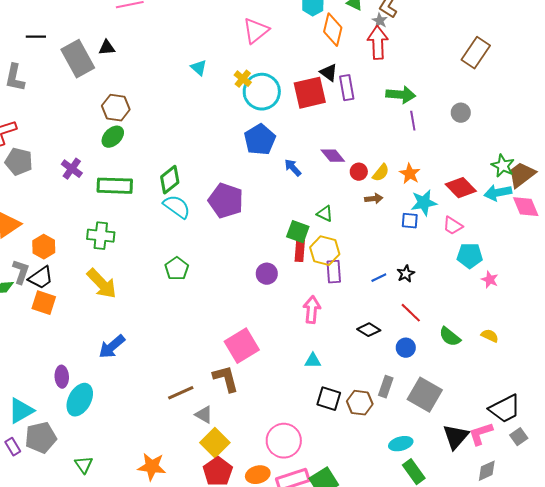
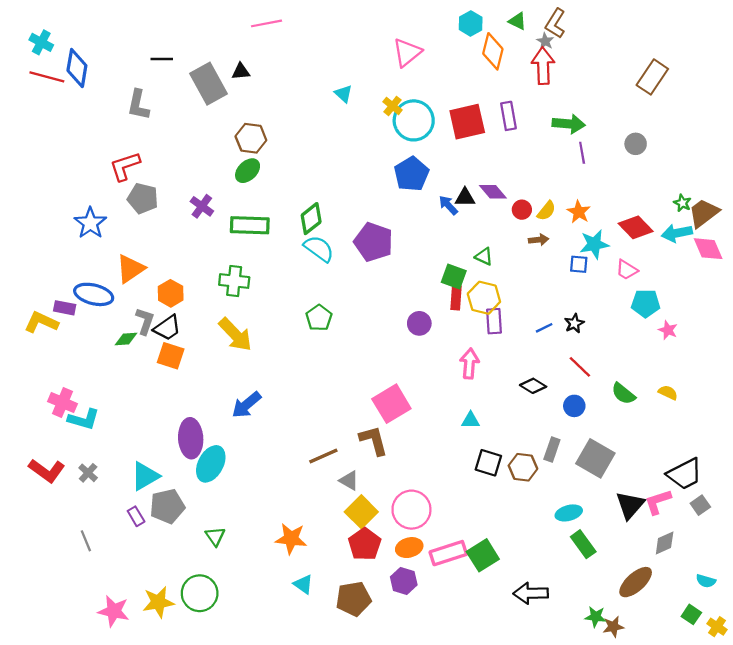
black triangle: (329, 73) -> (465, 197), moved, turned -36
green star: (503, 166) -> (682, 203), size x0.7
purple ellipse: (62, 377) -> (191, 438), size x1.6
pink circle: (284, 441) -> (411, 510), moved

